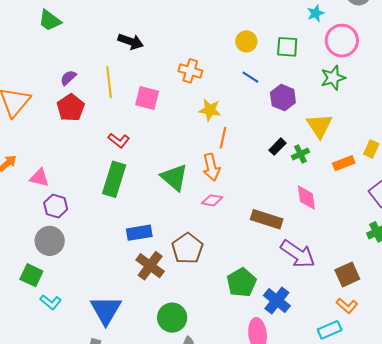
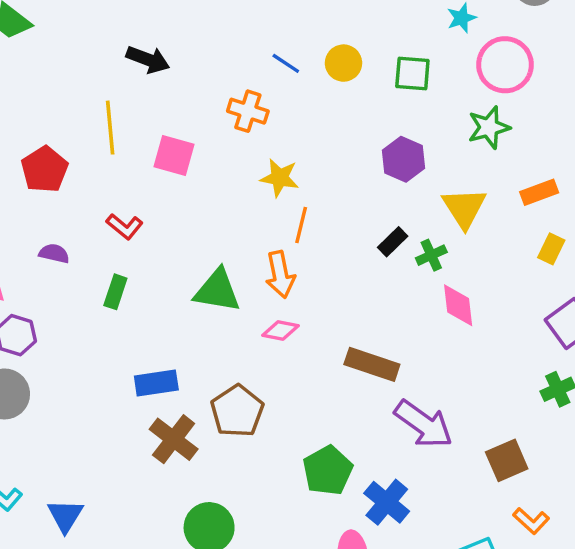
blue line: (250, 77) -> (286, 63), moved
purple semicircle: (68, 78) -> (54, 253), moved, turned 54
orange rectangle: (344, 163) -> (539, 192), moved
green triangle: (174, 177) -> (217, 291), turned -32
green rectangle: (114, 179) -> (115, 292), size x0.6
pink diamond: (306, 198) -> (458, 305), moved
orange L-shape: (347, 306) -> (531, 521), moved
blue triangle: (106, 310) -> (65, 516), moved, size x0.7

